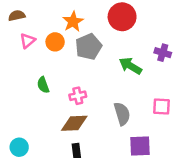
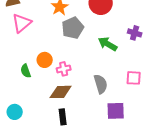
pink triangle: (28, 41) -> (22, 23), size x1.5
orange circle: (55, 42) -> (45, 60), moved
green semicircle: (43, 85) -> (26, 71), moved

